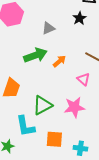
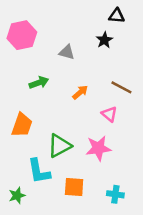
gray triangle: (48, 28) -> (67, 52), turned 40
green arrow: (35, 55) -> (39, 83), moved, size x0.7
cyan cross: (80, 148) -> (115, 194), moved

